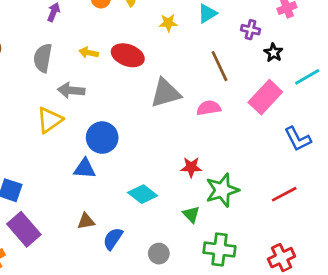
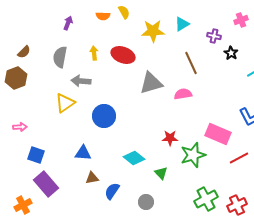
yellow star: (168, 23) -> (153, 31), size x1.6
yellow arrow: (89, 53) -> (94, 53), turned 72
pink rectangle: (265, 97) -> (218, 134), moved, turned 70
blue triangle: (85, 169) -> (83, 153), moved
green triangle: (191, 214) -> (161, 173), moved
green cross: (219, 249) -> (206, 199), moved, turned -35

